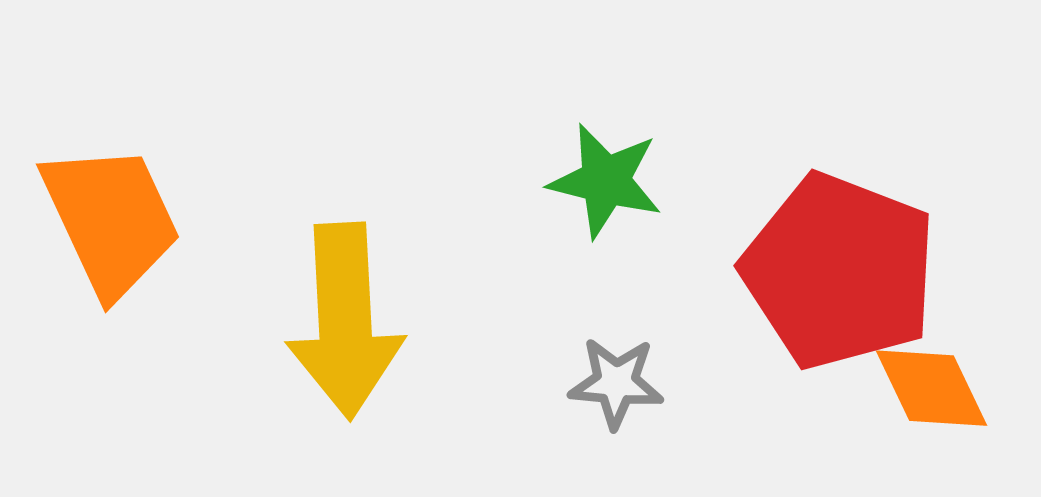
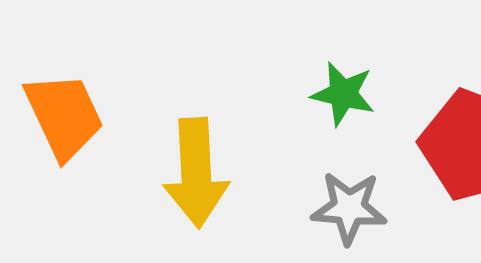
gray star: (616, 383) -> (349, 208), size x1.4

